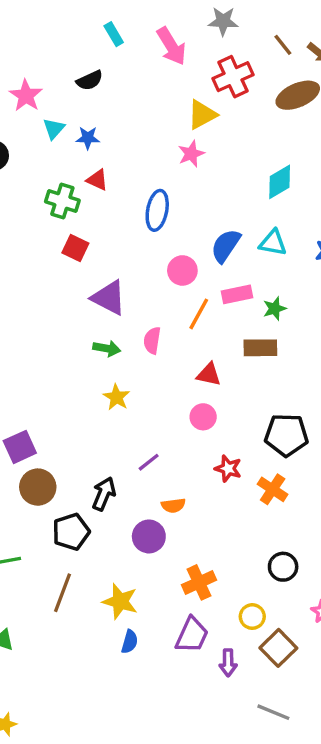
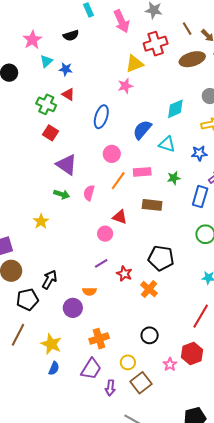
blue semicircle: (226, 246) -> (142, 130), moved
green star: (275, 309) -> (174, 178), moved
yellow star: (116, 397) -> (41, 221), moved
pink circle: (203, 417) -> (105, 234), moved
purple line: (149, 462) -> (101, 263), moved

